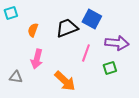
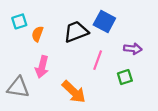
cyan square: (11, 13) -> (19, 21), moved
purple arrow: (117, 43) -> (133, 49), size x0.7
gray triangle: (16, 77) -> (18, 87), size x1.5

